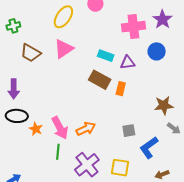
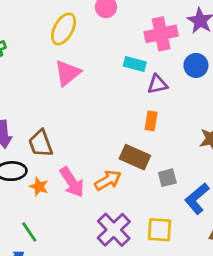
brown trapezoid: (31, 53) -> (41, 143), moved, turned 45
cyan rectangle: (106, 56) -> (135, 64), moved
brown rectangle: (100, 80) -> (135, 157), moved
green line: (58, 152) -> (29, 232), moved, turned -35

